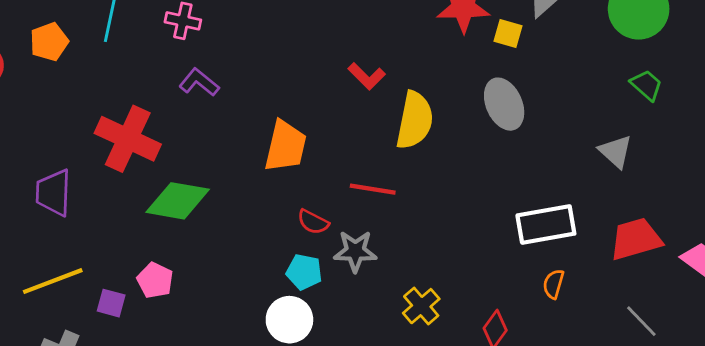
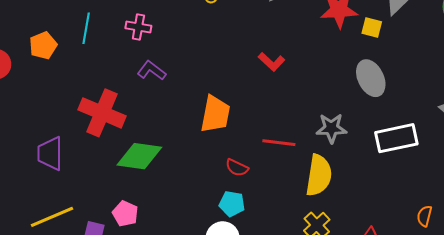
yellow semicircle: (415, 120) -> (319, 175), moved
white rectangle: (546, 224) -> (396, 138), moved
gray star: (355, 251) -> (331, 128), moved
orange semicircle: (553, 284) -> (424, 216), moved

